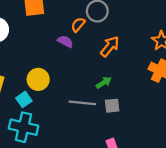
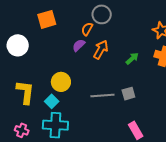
purple semicircle: (65, 41) -> (79, 45), turned -64
orange arrow: (110, 46) -> (101, 50), moved
green arrow: (104, 83) -> (132, 58), moved

